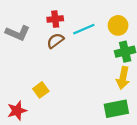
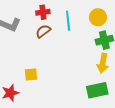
cyan line: (84, 29) -> (68, 21), turned -72
yellow square: (41, 90) -> (31, 74), turned 32

